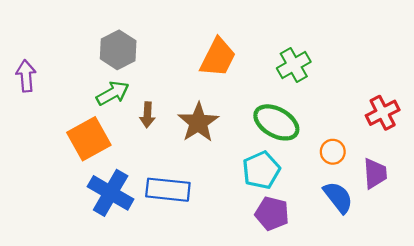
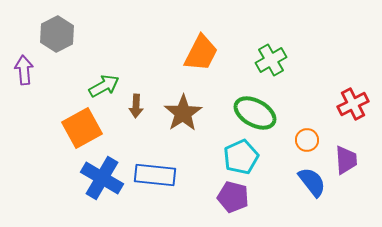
gray hexagon: (118, 50) -> (57, 34), moved
purple pentagon: (272, 214) -> (233, 197), moved

